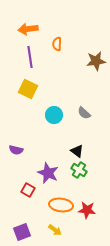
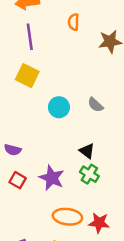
orange semicircle: (57, 44) -> (74, 22), moved
red square: (28, 190) -> (18, 180), moved

